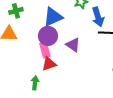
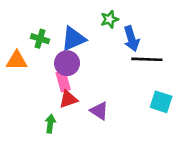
green cross: (16, 11) -> (40, 39), moved, turned 32
purple triangle: (73, 45) -> (99, 111), moved

